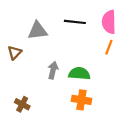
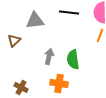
green semicircle: (79, 74) -> (73, 59), turned -102
orange cross: (81, 100) -> (59, 83), moved

